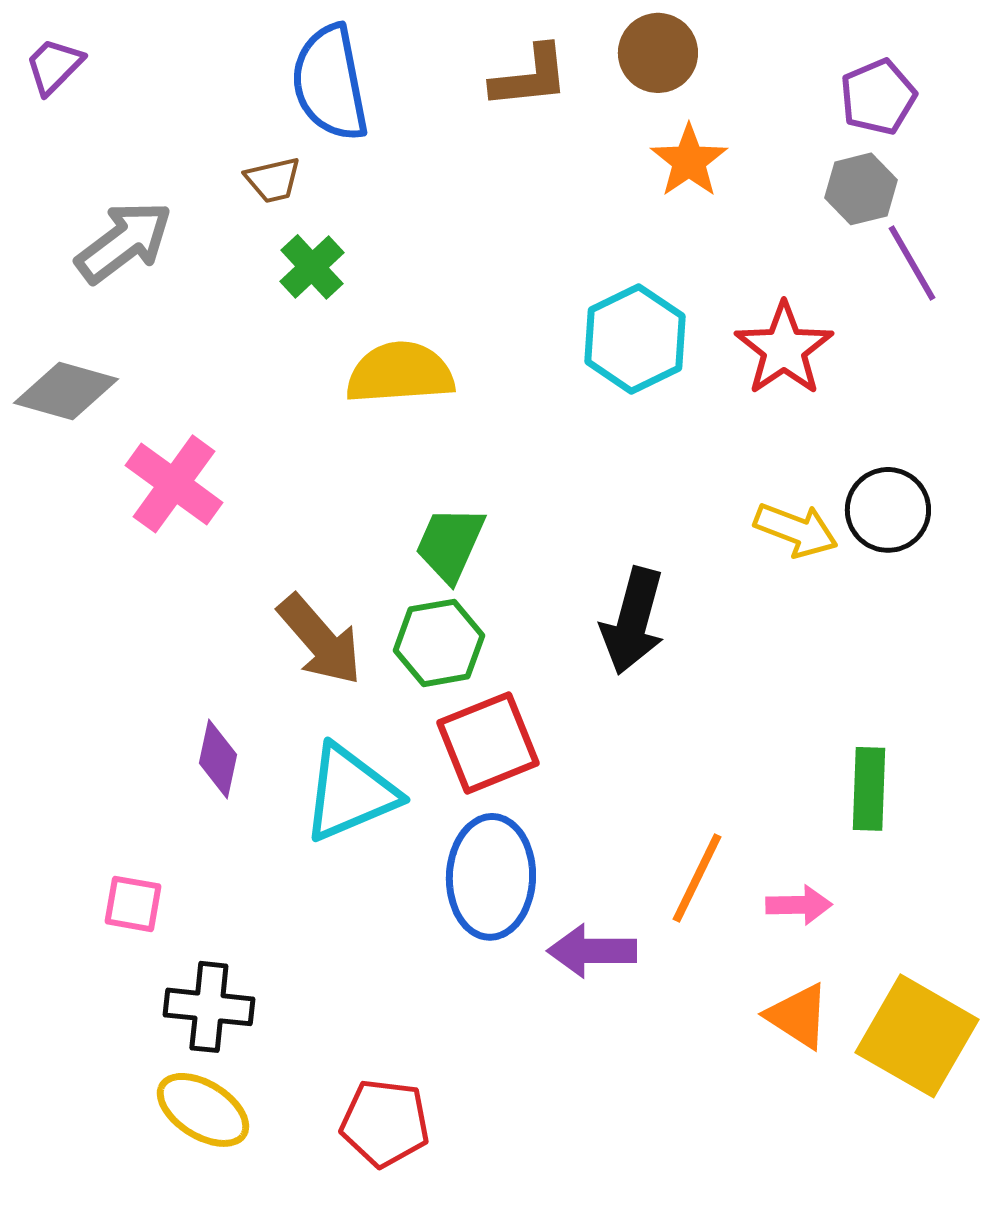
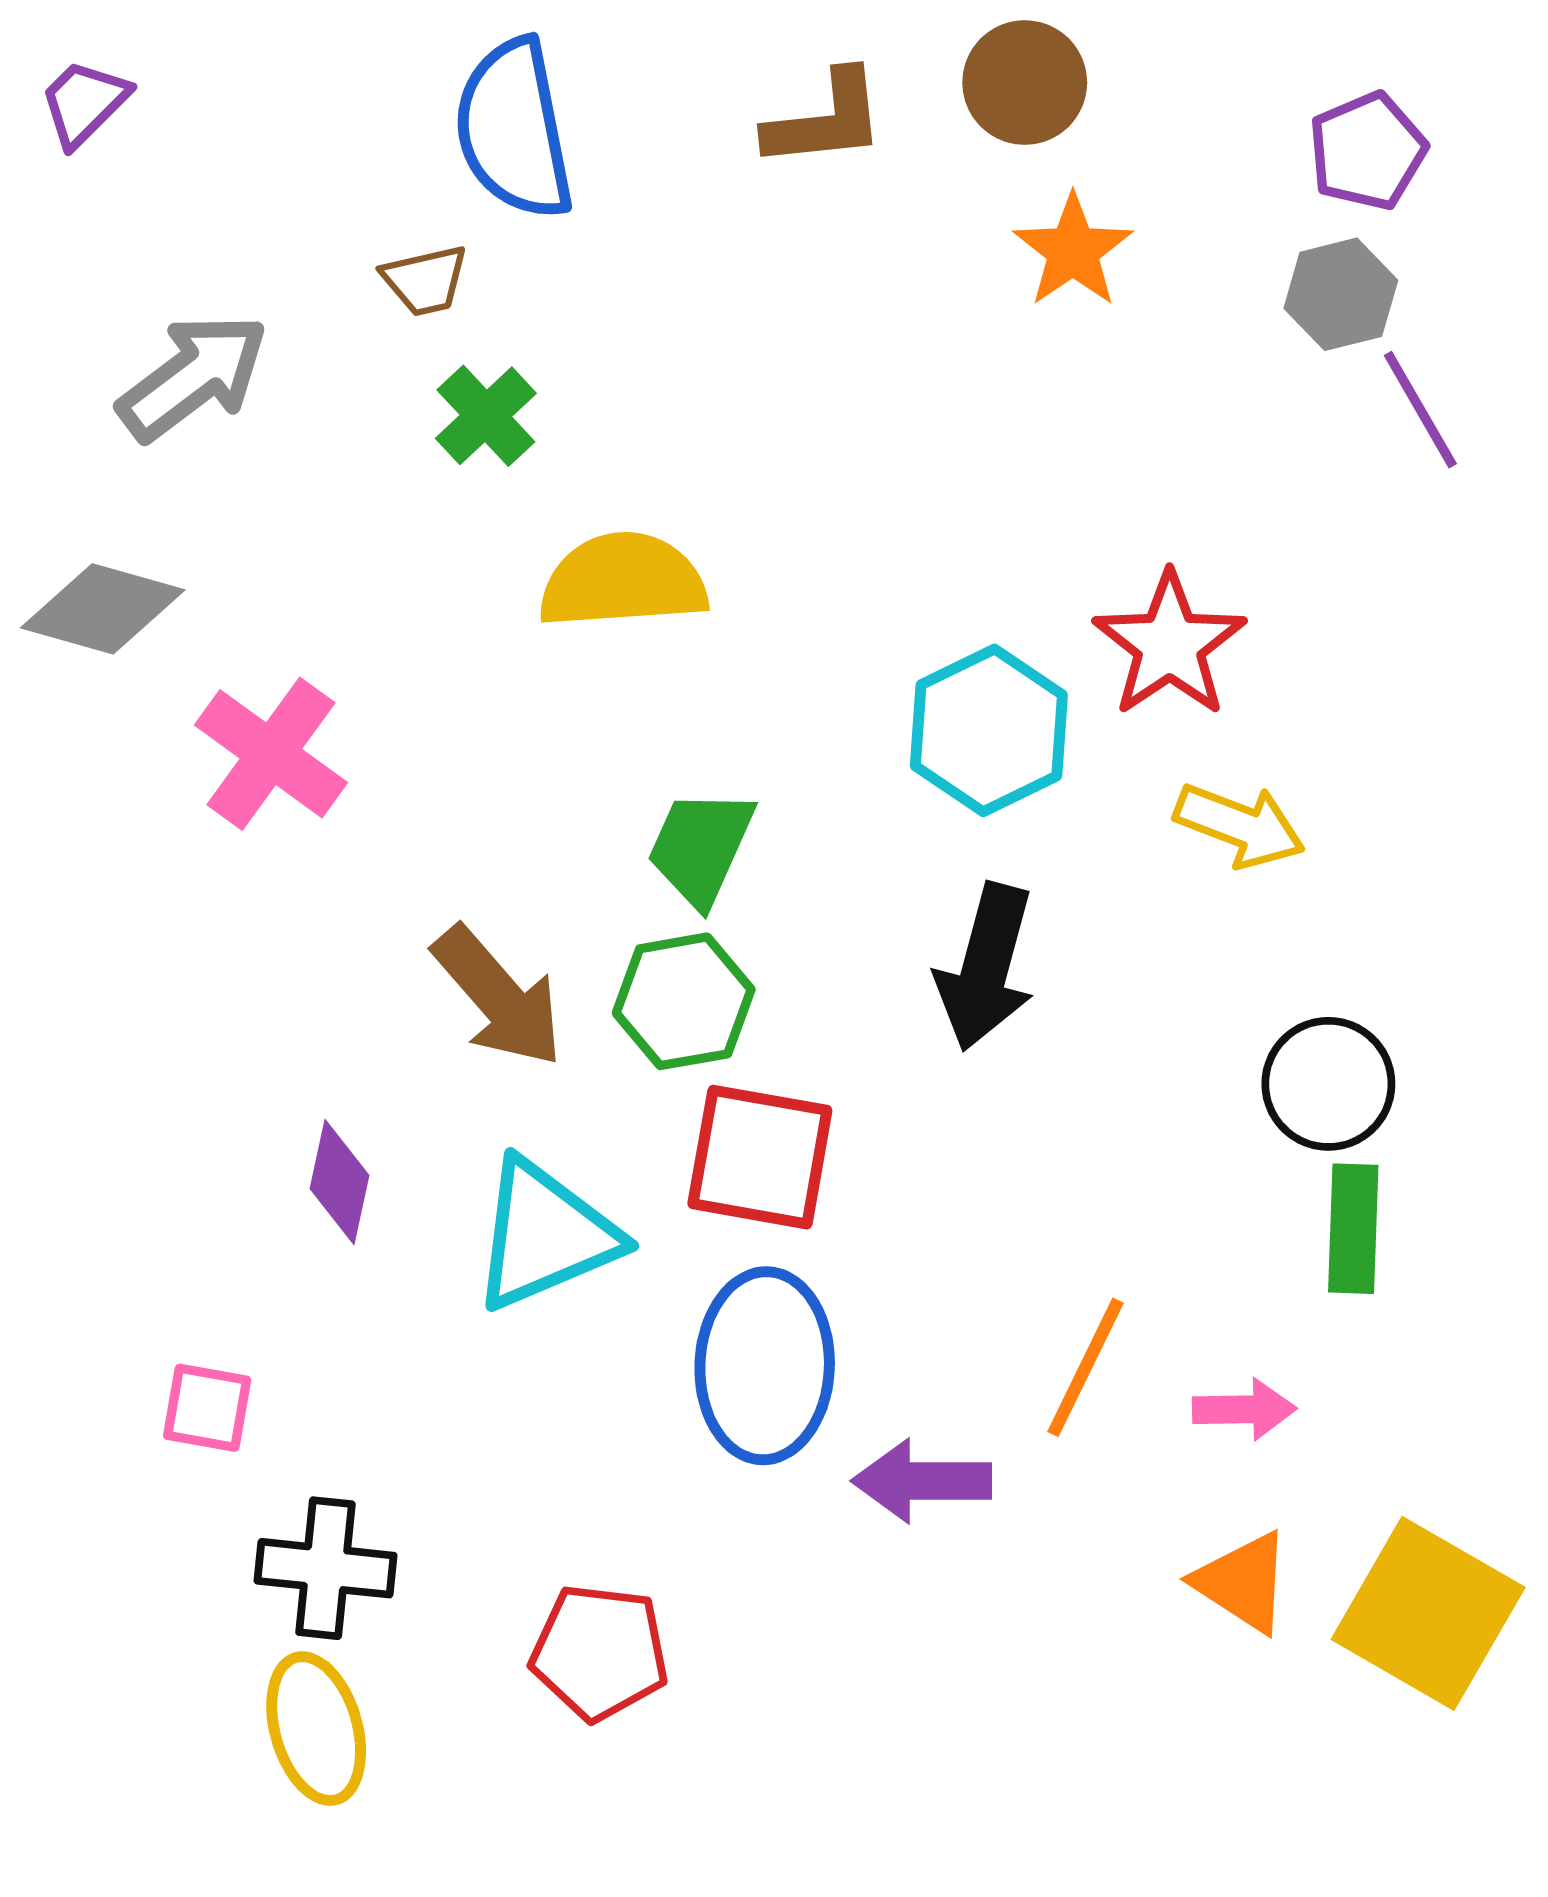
cyan hexagon: (635, 339) -> (989, 730), moved
red star: (784, 349) -> (1170, 645), moved
black circle: (888, 510) -> (1328, 1084), moved
red square: (488, 743) -> (760, 1157), turned 32
yellow ellipse: (203, 1110) -> (316, 1729), turned 42
red pentagon: (385, 1123) -> (600, 1652), moved

